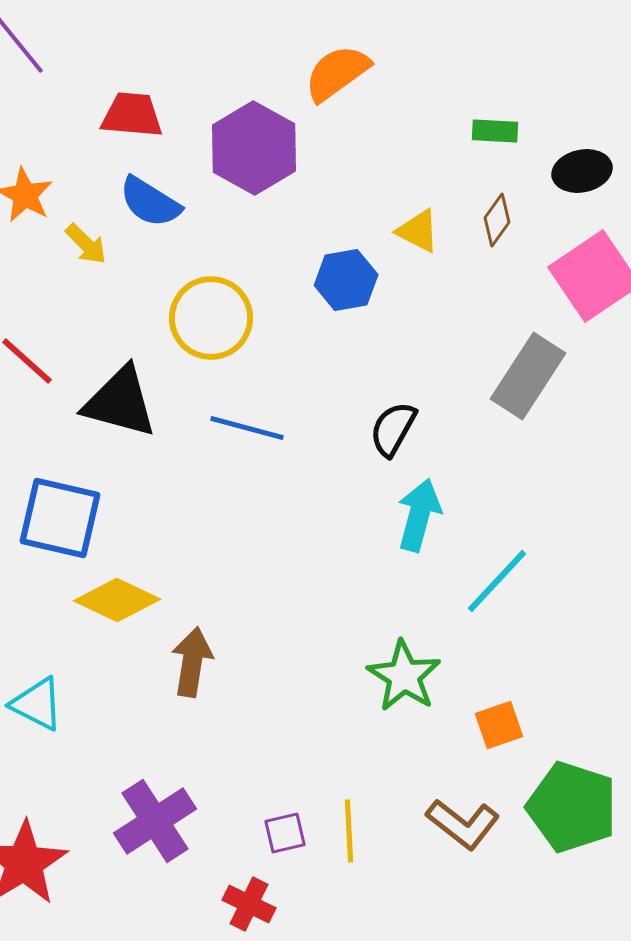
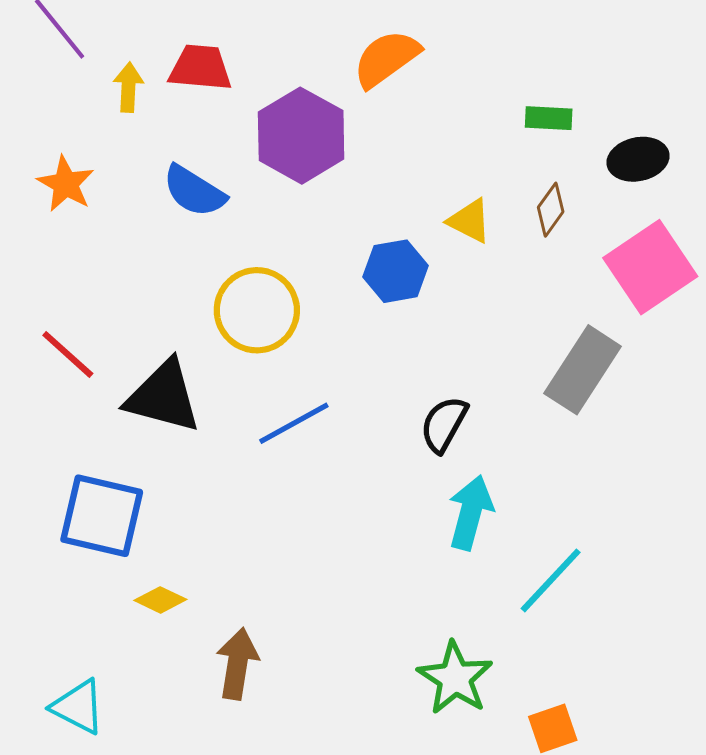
red trapezoid: (132, 115) -> (200, 68), moved
yellow arrow: (86, 244) -> (128, 87), moved, turned -132
blue line: (247, 428) -> (294, 423), turned -44
yellow diamond: (117, 600) -> (160, 600), size x0.6

